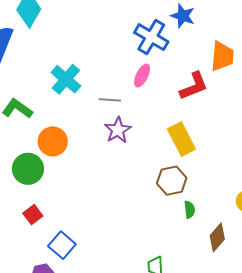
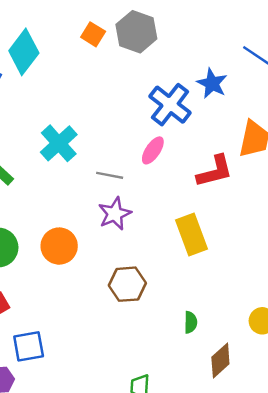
orange circle: (53, 141) -> (59, 246), moved
brown hexagon: (172, 181) -> (127, 284), moved
blue square: (62, 245) -> (29, 346), turned 32

